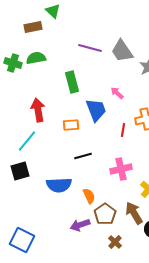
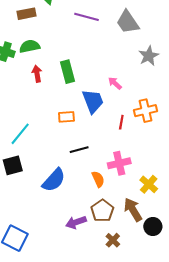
purple line: (90, 48) -> (87, 17), moved
gray trapezoid: (122, 51) -> (128, 22), moved
red arrow: (38, 110) -> (37, 74), moved, size x0.7
blue semicircle: (59, 185) -> (54, 180), turned -45
orange semicircle: (89, 196) -> (98, 179), moved

